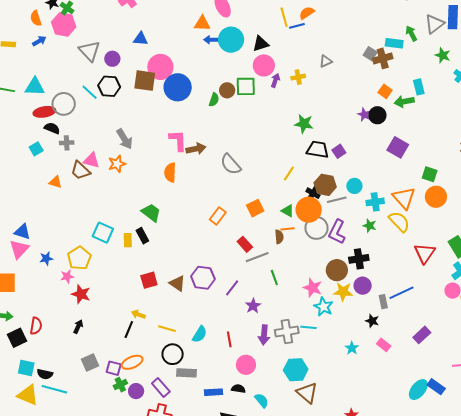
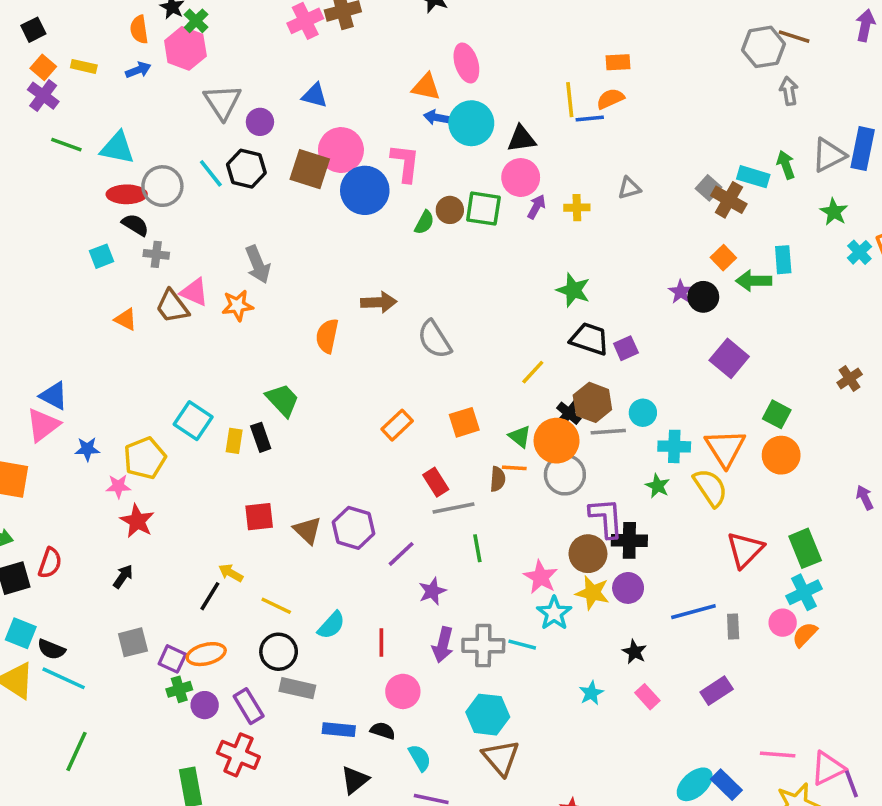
brown cross: (383, 58) -> (729, 200), turned 36
pink L-shape: (178, 141) -> (405, 163), moved
purple L-shape: (337, 232) -> (606, 518), moved, turned 140
gray rectangle: (383, 302) -> (733, 626), moved

